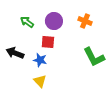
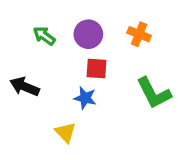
red square: (48, 42) -> (97, 69), moved
blue star: (40, 60) -> (85, 98), moved

